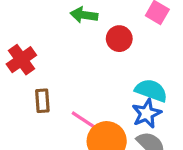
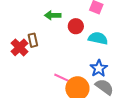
cyan semicircle: (151, 90) -> (98, 38), moved
brown rectangle: (42, 101) -> (33, 40), moved

